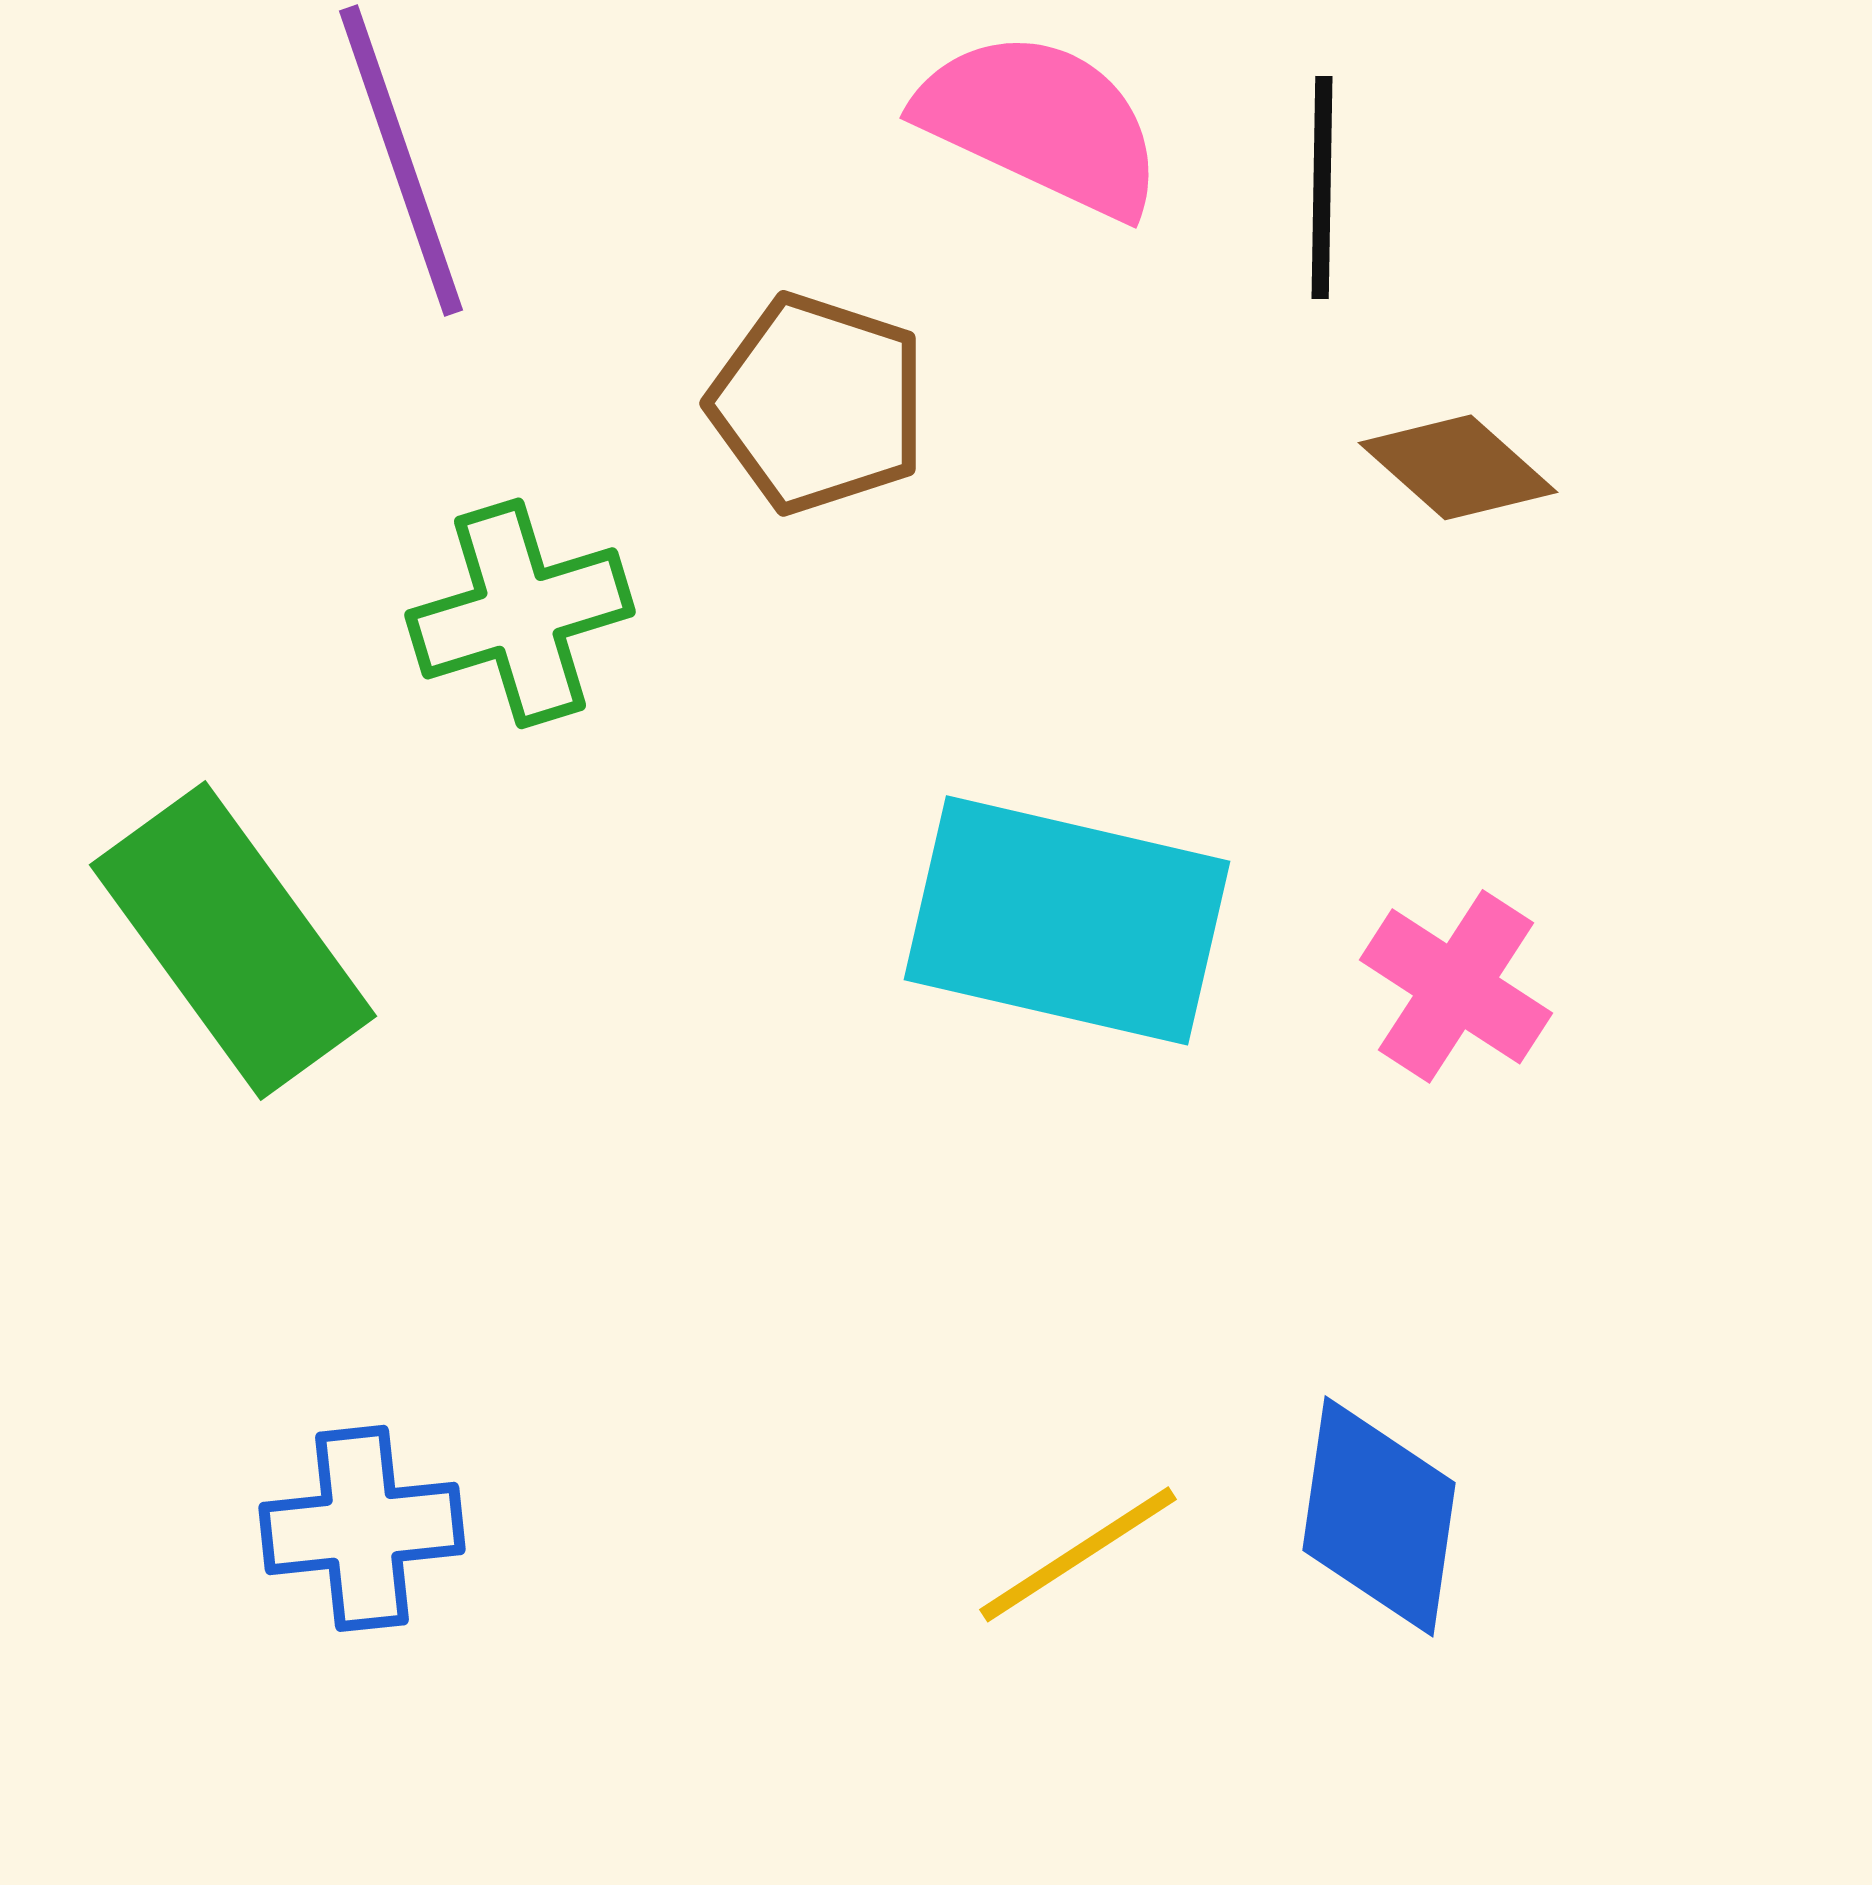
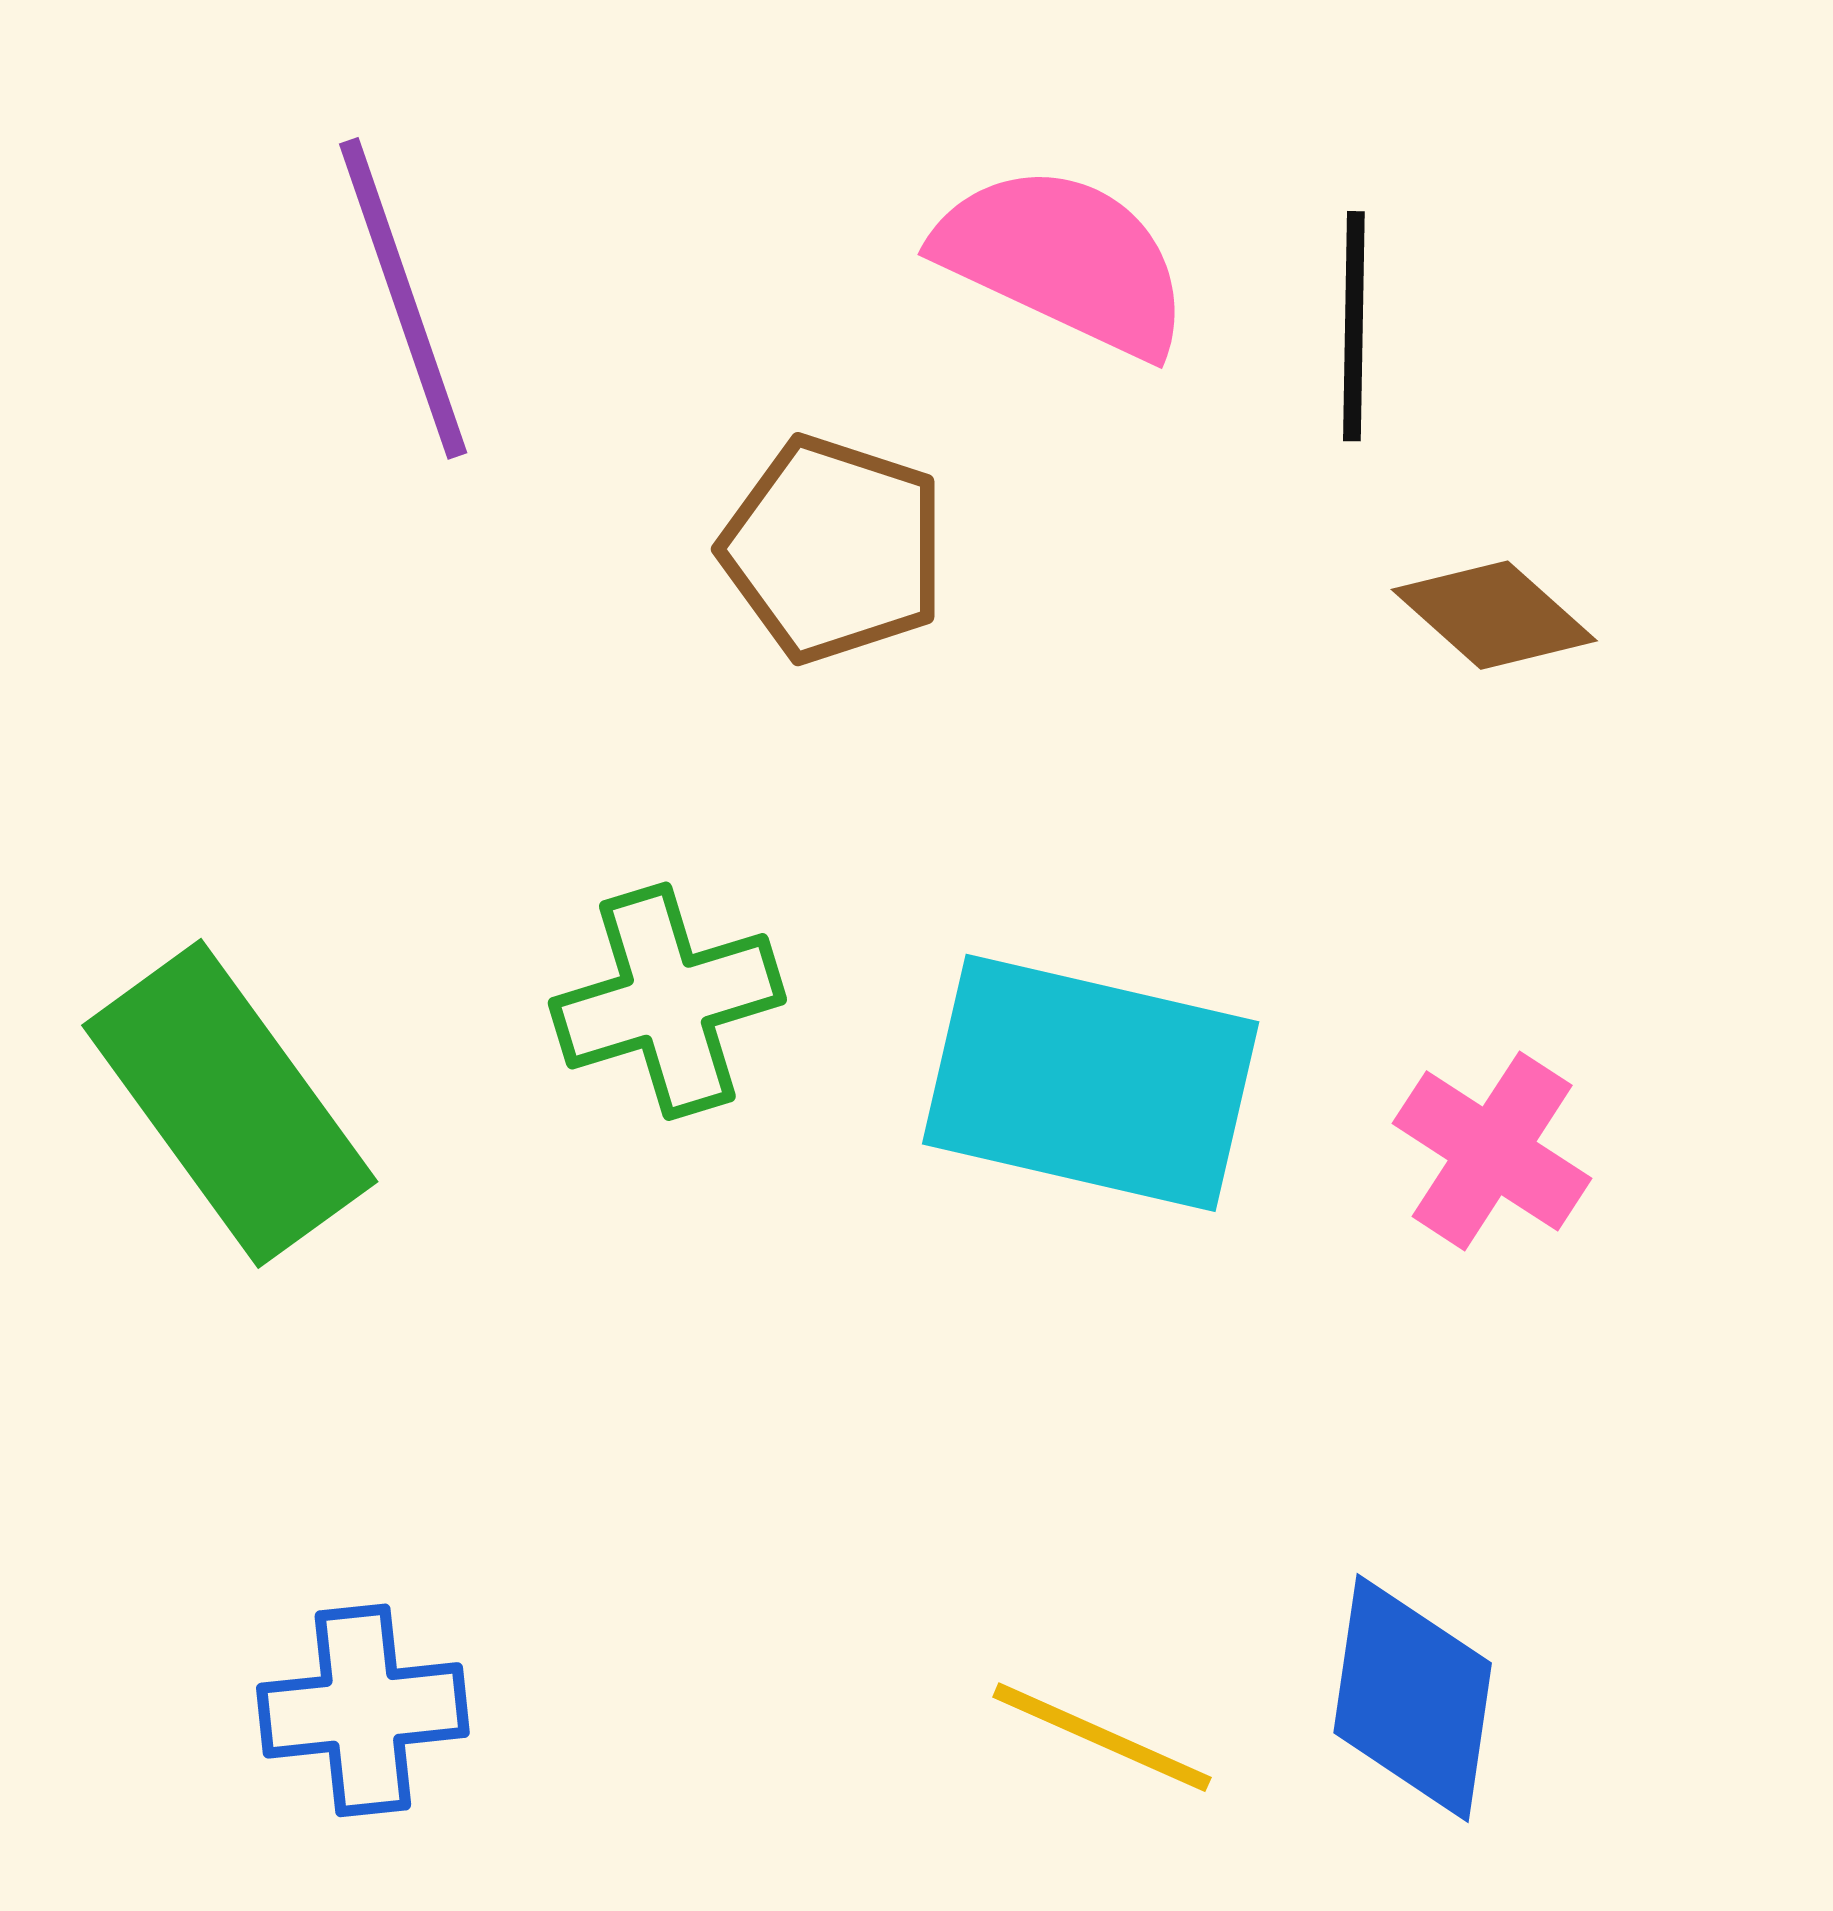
green cross: (520, 613) -> (667, 1001), moved
yellow line: (1078, 1554) -> (1102, 1737), turned 57

